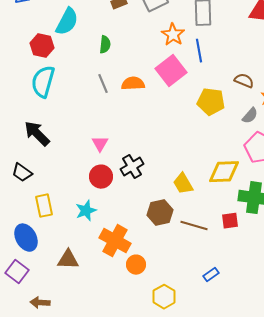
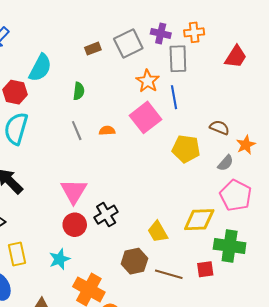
orange semicircle: (133, 84) -> (107, 131), size x0.7
pink triangle: (100, 144) -> (74, 191), size x1.6

